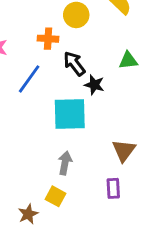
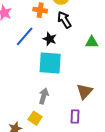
green triangle: (128, 60) -> (92, 42), moved
black arrow: (74, 64) -> (64, 20), moved
black star: (94, 85) -> (50, 39), moved

